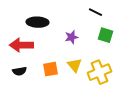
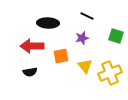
black line: (95, 12) -> (87, 16), moved
orange square: (50, 69) -> (61, 56), moved

